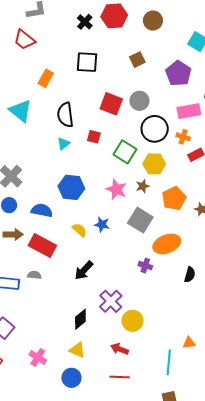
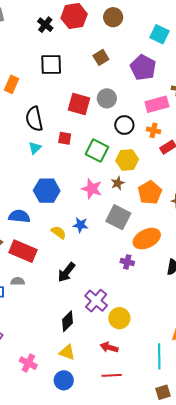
black circle: (155, 129) -> (124, 125), size x0.7

